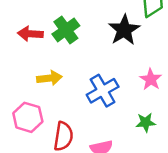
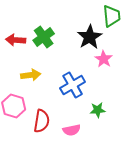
pink star: (151, 79) -> (104, 59), moved
green star: (146, 122) -> (98, 110), moved

